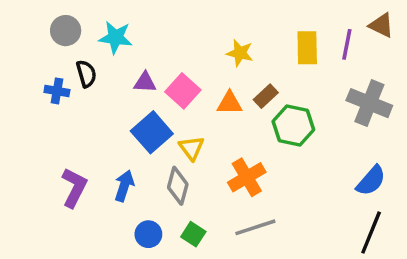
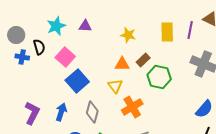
gray circle: (66, 31) -> (16, 35), moved
cyan star: (116, 37) -> (56, 26), turned -30
purple triangle: (145, 82) -> (85, 26), moved
pink square: (183, 91) -> (65, 57), moved
yellow triangle: (192, 148) -> (115, 86), moved

